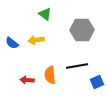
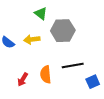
gray hexagon: (82, 30) -> (63, 31), moved
red arrow: (27, 80) -> (23, 79), turned -64

